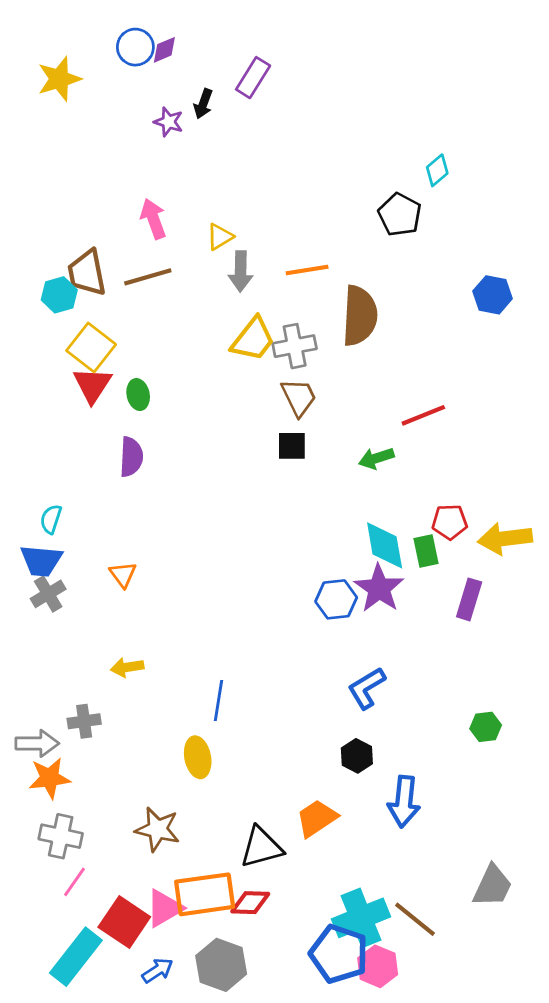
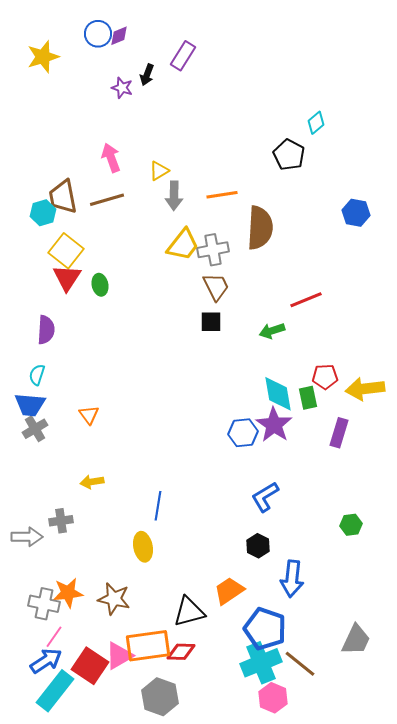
purple semicircle: (131, 457) -> (46, 330), moved
orange star: (50, 778) -> (68, 593), moved
blue pentagon: (339, 954) -> (265, 629), moved
blue arrow: (158, 970) -> (46, 661), moved, size x1.4

